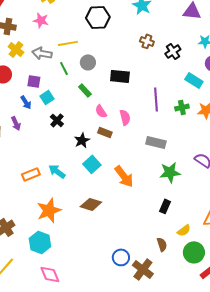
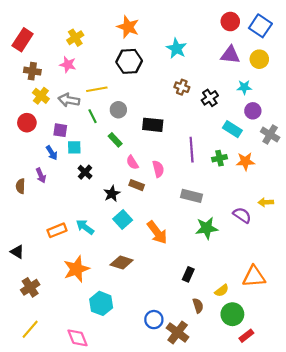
cyan square: (47, 97) -> (74, 147), turned 32
black rectangle: (165, 206) -> (188, 274), moved
cyan hexagon: (40, 242) -> (101, 303), moved

